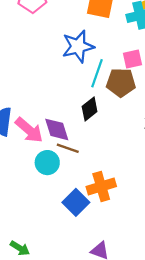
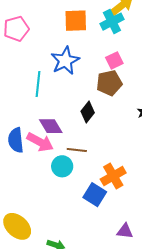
cyan line: (97, 73) -> (38, 84), moved
purple diamond: (57, 129) -> (51, 126), moved

